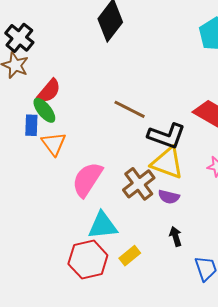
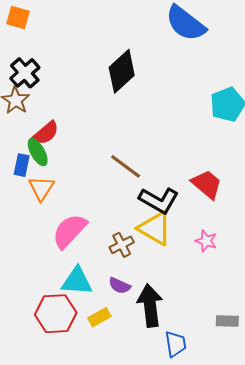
brown cross: (139, 184) -> (122, 245), size x0.7
purple semicircle: (169, 197) -> (120, 286), moved
black arrow: (176, 236) -> (150, 306), size x2.0

